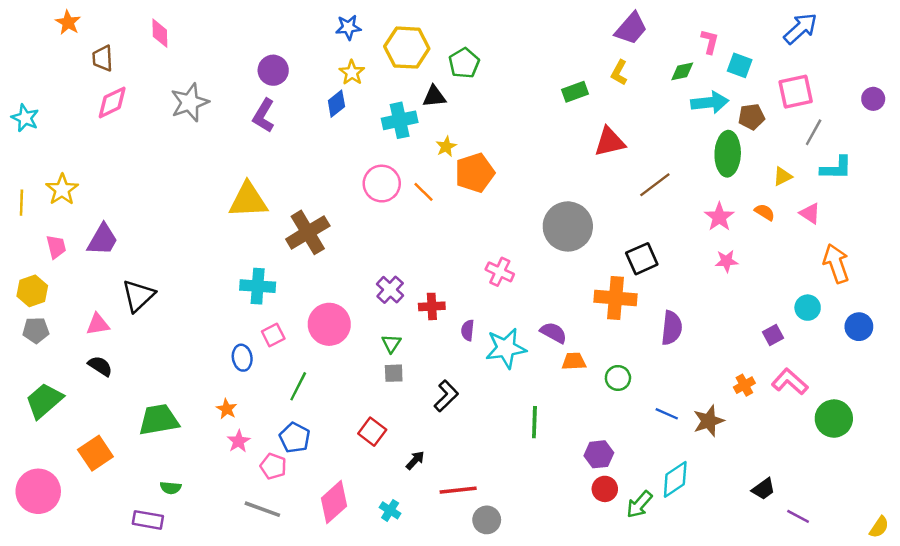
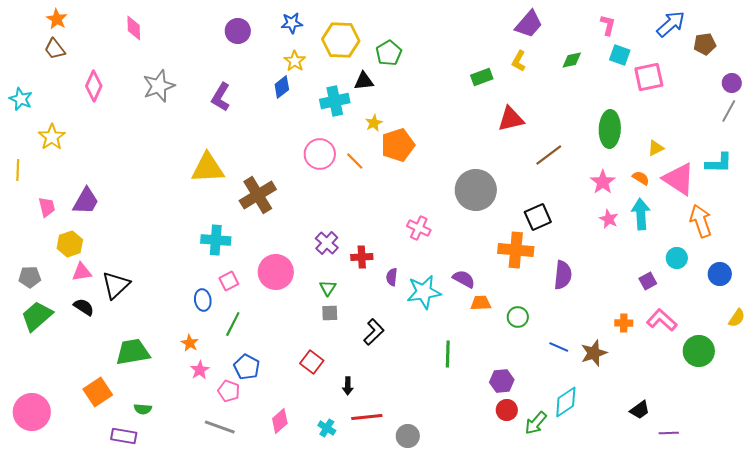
pink L-shape: (710, 42) -> (608, 25), moved
brown trapezoid: (103, 58) -> (55, 49), moved, turned -35
purple circle: (273, 70) -> (238, 31), moved
pink square: (796, 92) -> (649, 77), moved
pink diamond: (112, 102) -> (94, 86), turned -40
cyan arrow: (710, 102) -> (641, 214), moved, turned -88
brown pentagon: (752, 117) -> (705, 44), moved
gray line: (814, 132) -> (729, 111), moved
cyan L-shape: (836, 168) -> (719, 163), moved
yellow star: (62, 189) -> (52, 137), moved
pink triangle: (810, 213) -> (679, 179), size x1.8
pink star: (726, 261) -> (609, 219), turned 30
yellow hexagon: (32, 291) -> (70, 244), moved
black triangle: (138, 296) -> (116, 285), moved
orange cross: (744, 385) -> (624, 323), turned 30
green line: (298, 386) -> (233, 324), moved
green trapezoid: (44, 401) -> (37, 316), moved
orange square: (95, 453) -> (98, 392), moved
black arrow: (415, 460) -> (348, 386), turned 138
red line: (458, 490) -> (367, 417), moved
pink diamond: (334, 502) -> (280, 421), size x0.7
purple line: (798, 516) -> (669, 433), turned -30
yellow semicircle: (879, 527) -> (737, 318), moved

